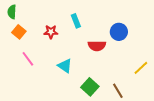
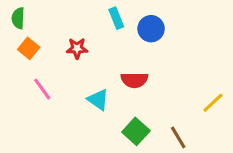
cyan rectangle: (76, 21) -> (116, 18), moved
blue circle: (119, 32) -> (151, 29), moved
red semicircle: (97, 46) -> (134, 80), moved

